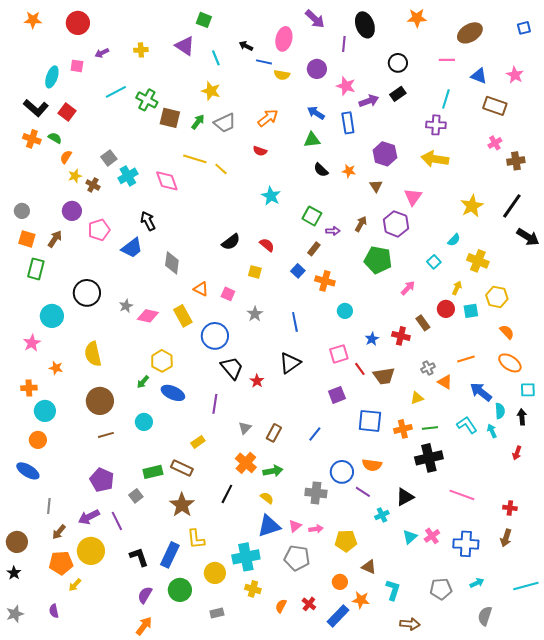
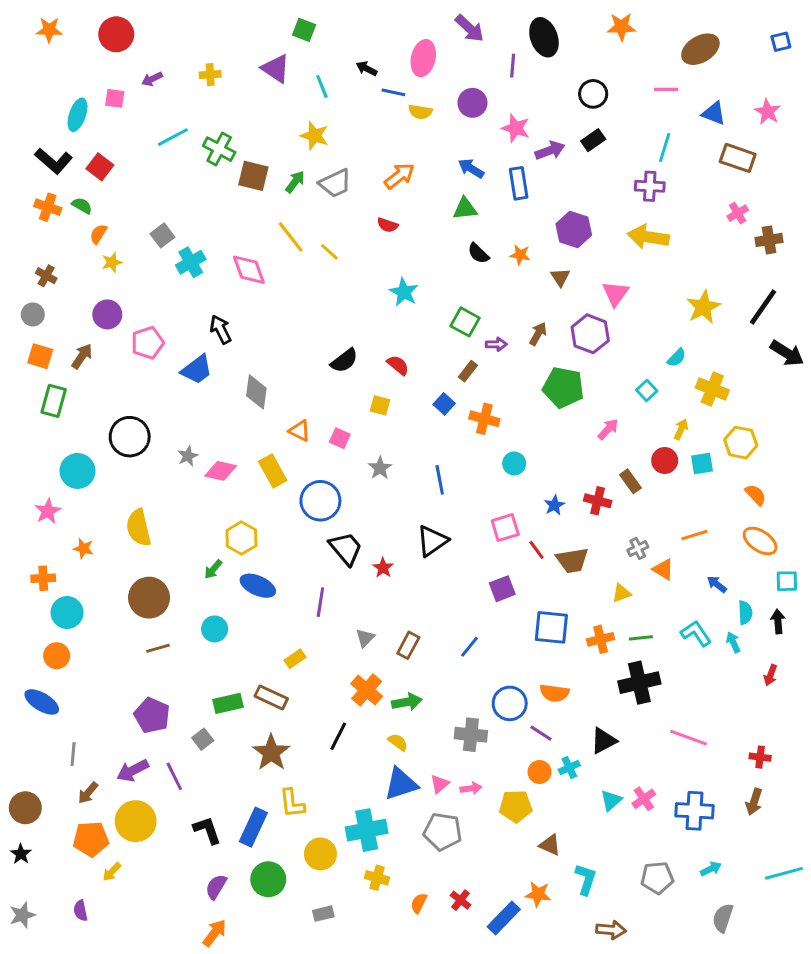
yellow line: (195, 159) -> (291, 237), turned 35
brown cross: (93, 185) -> (46, 276), moved
blue arrow: (481, 392) -> (717, 584), size x0.6
orange circle: (340, 582) -> (539, 772), moved

